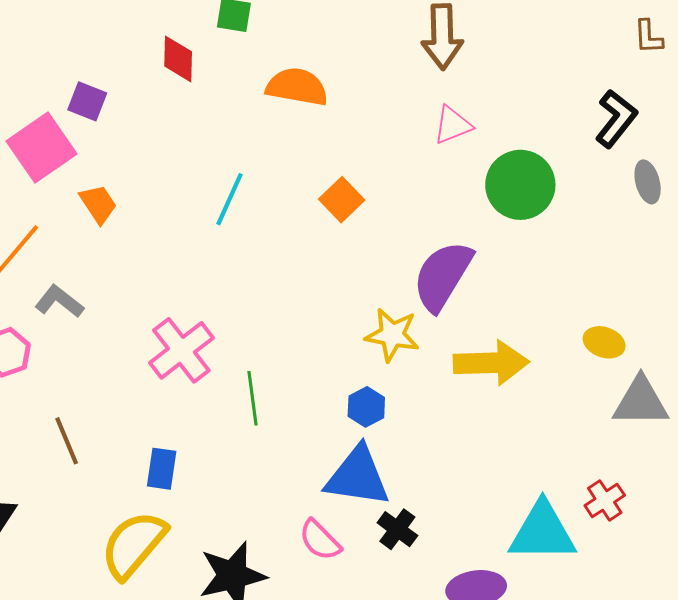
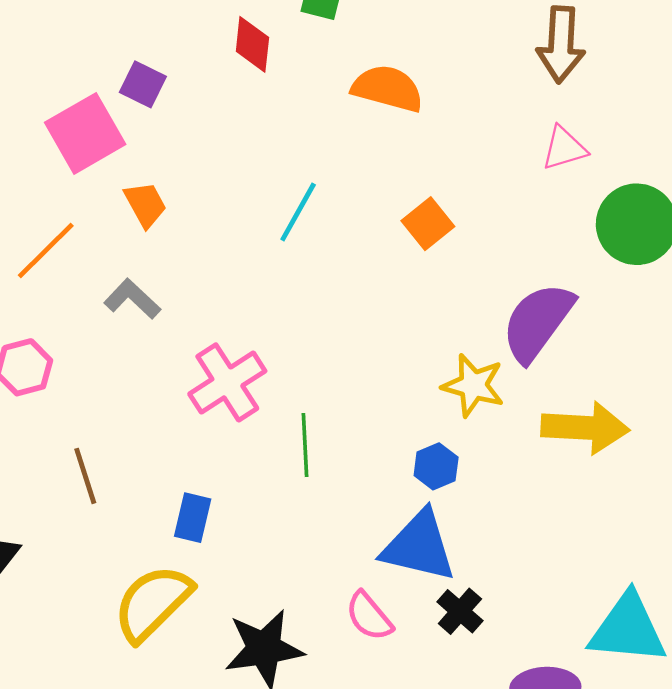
gray L-shape: (59, 301) -> (132, 299), moved

